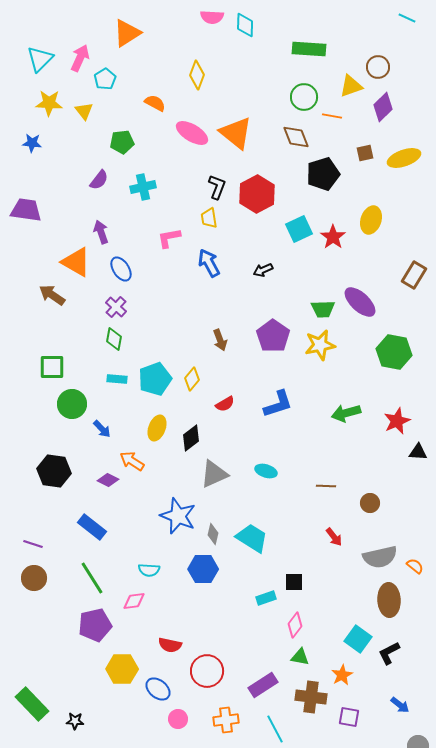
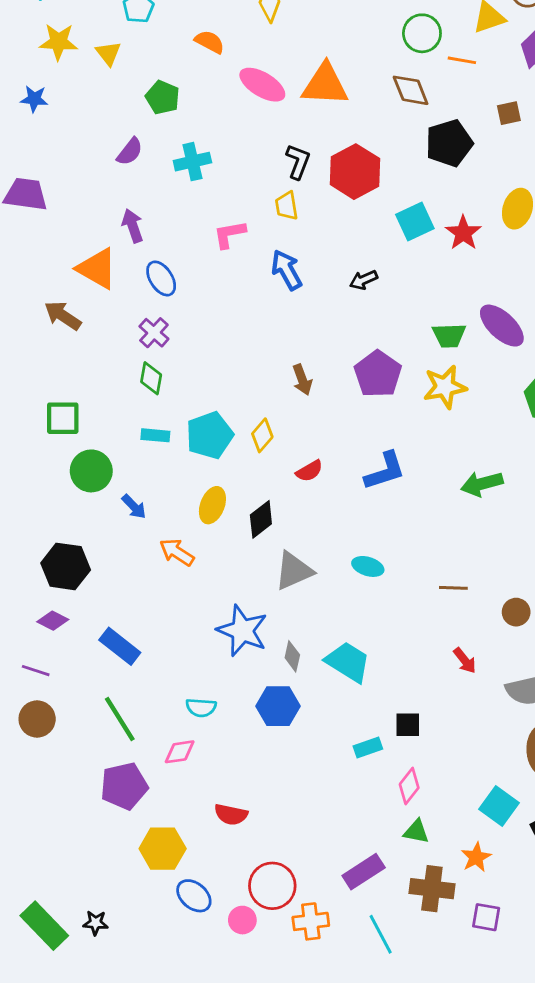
orange triangle: (236, 133) -> (325, 85), turned -36
green pentagon: (122, 142) -> (163, 97), turned 30
purple diamond: (108, 480) -> (53, 621), moved
red circle: (207, 671) -> (272, 886), moved
blue ellipse: (158, 689) -> (194, 896), moved
green rectangle: (32, 704) -> (44, 926), moved

